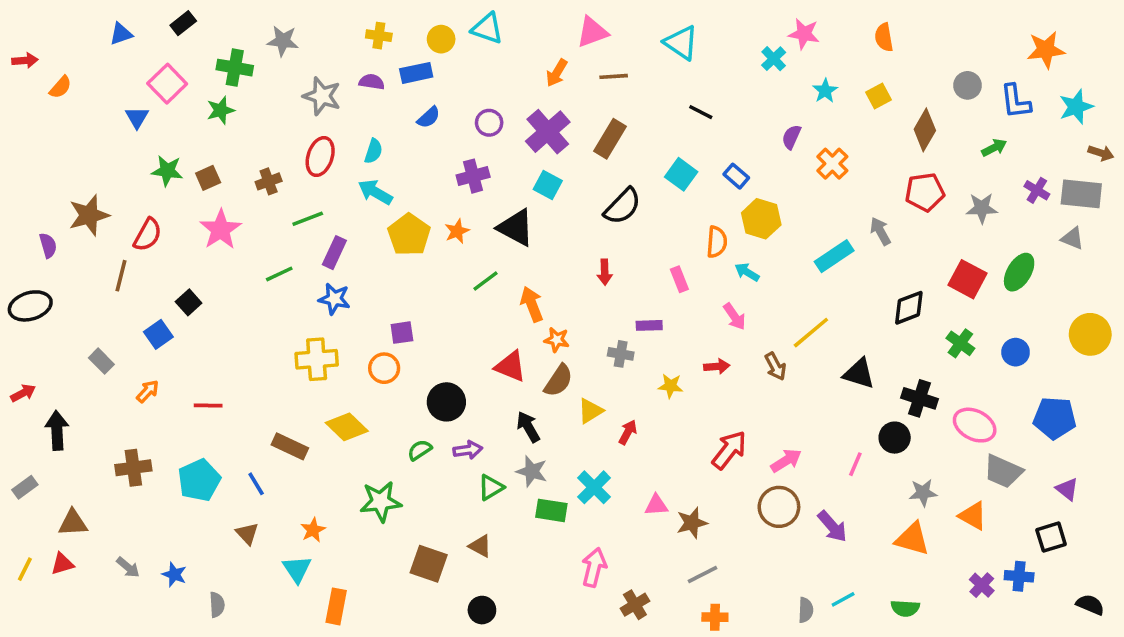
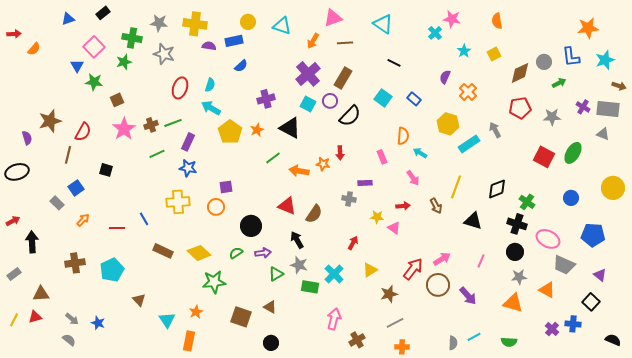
cyan triangle: (487, 28) -> (282, 26), moved
yellow cross: (379, 36) -> (195, 24), moved, size x1.6
gray circle: (967, 85) -> (544, 62), moved
gray star: (322, 96) -> (164, 54), moved
purple circle: (489, 123) -> (330, 101), moved
brown diamond: (925, 130) -> (520, 73), turned 35
green star: (167, 171) -> (94, 82), moved
brown cross: (269, 181) -> (151, 125), moved
yellow hexagon: (761, 219) -> (448, 124), moved
black square: (189, 302) -> (106, 170), turned -32
orange arrow: (532, 304) -> (299, 171), turned -60
black diamond: (909, 308) -> (497, 189), moved
yellow line: (811, 333) -> (456, 187), turned -30
blue square: (158, 334) -> (76, 188), moved
orange star: (557, 340) -> (323, 164), moved
green cross: (960, 343) -> (527, 202), moved
black triangle: (859, 373) -> (473, 221), moved
yellow triangle: (590, 411) -> (370, 270), moved
yellow diamond: (347, 427) -> (199, 253), moved
black circle: (895, 438) -> (515, 252), moved
red arrow: (729, 450) -> (413, 269), moved
blue line: (256, 484) -> (144, 219), moved
pink triangle: (656, 505) -> (394, 228), moved, turned 40
orange star: (313, 530) -> (196, 312), moved
black square: (1051, 537) -> (591, 302), turned -30
gray semicircle: (217, 605) -> (69, 340), moved, turned -48

